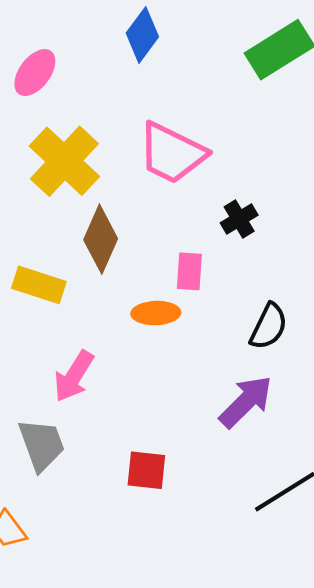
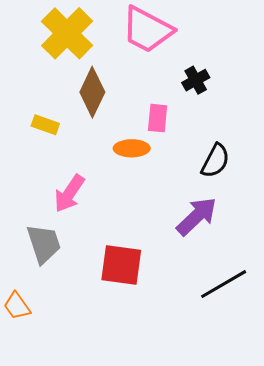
yellow rectangle: (39, 285) -> (45, 125), size x0.7
red square: (146, 470) -> (121, 265), size x1.4

